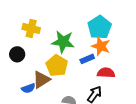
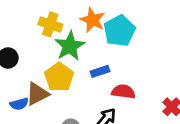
yellow cross: (31, 28) -> (50, 24), moved
green star: (63, 42) -> (70, 46), turned 30
orange star: (101, 46) -> (93, 20), moved

